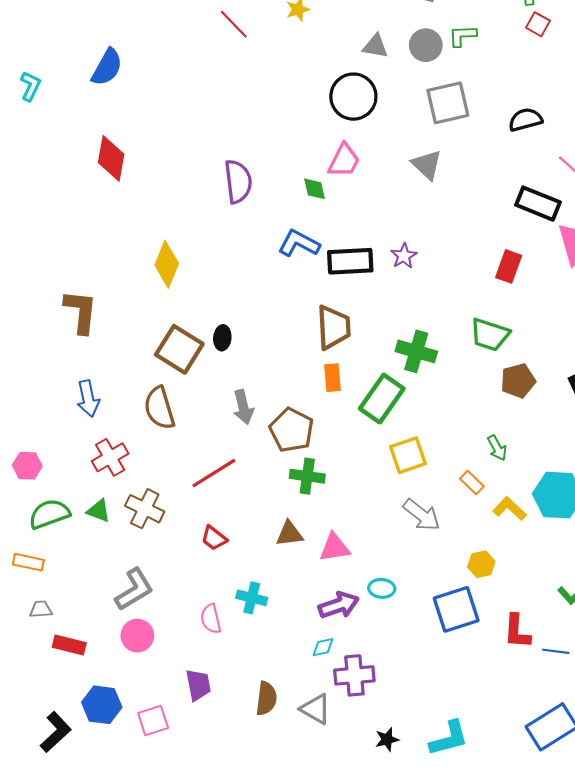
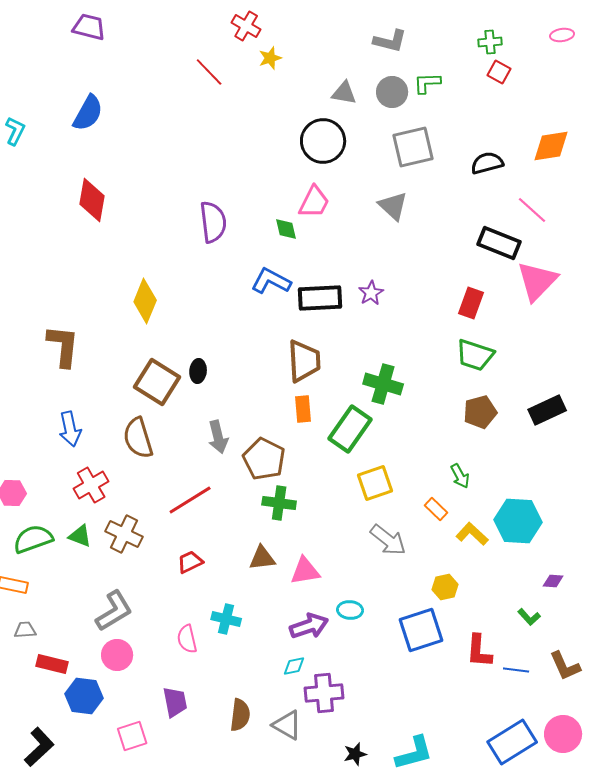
green trapezoid: (490, 335) -> (475, 355), moved
red trapezoid: (214, 538) -> (190, 562), turned 116
blue hexagon: (102, 705) -> (84, 696), moved

